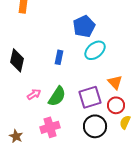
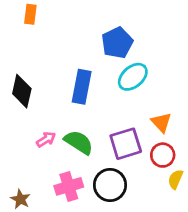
blue rectangle: (59, 57) -> (82, 87), size x1.6
green semicircle: (57, 96) -> (79, 142), turned -90
black circle: (95, 126) -> (110, 185), moved

